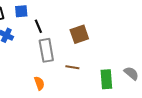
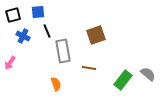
black line: (38, 26) -> (47, 31), moved
green rectangle: (106, 79) -> (123, 80), turned 42

